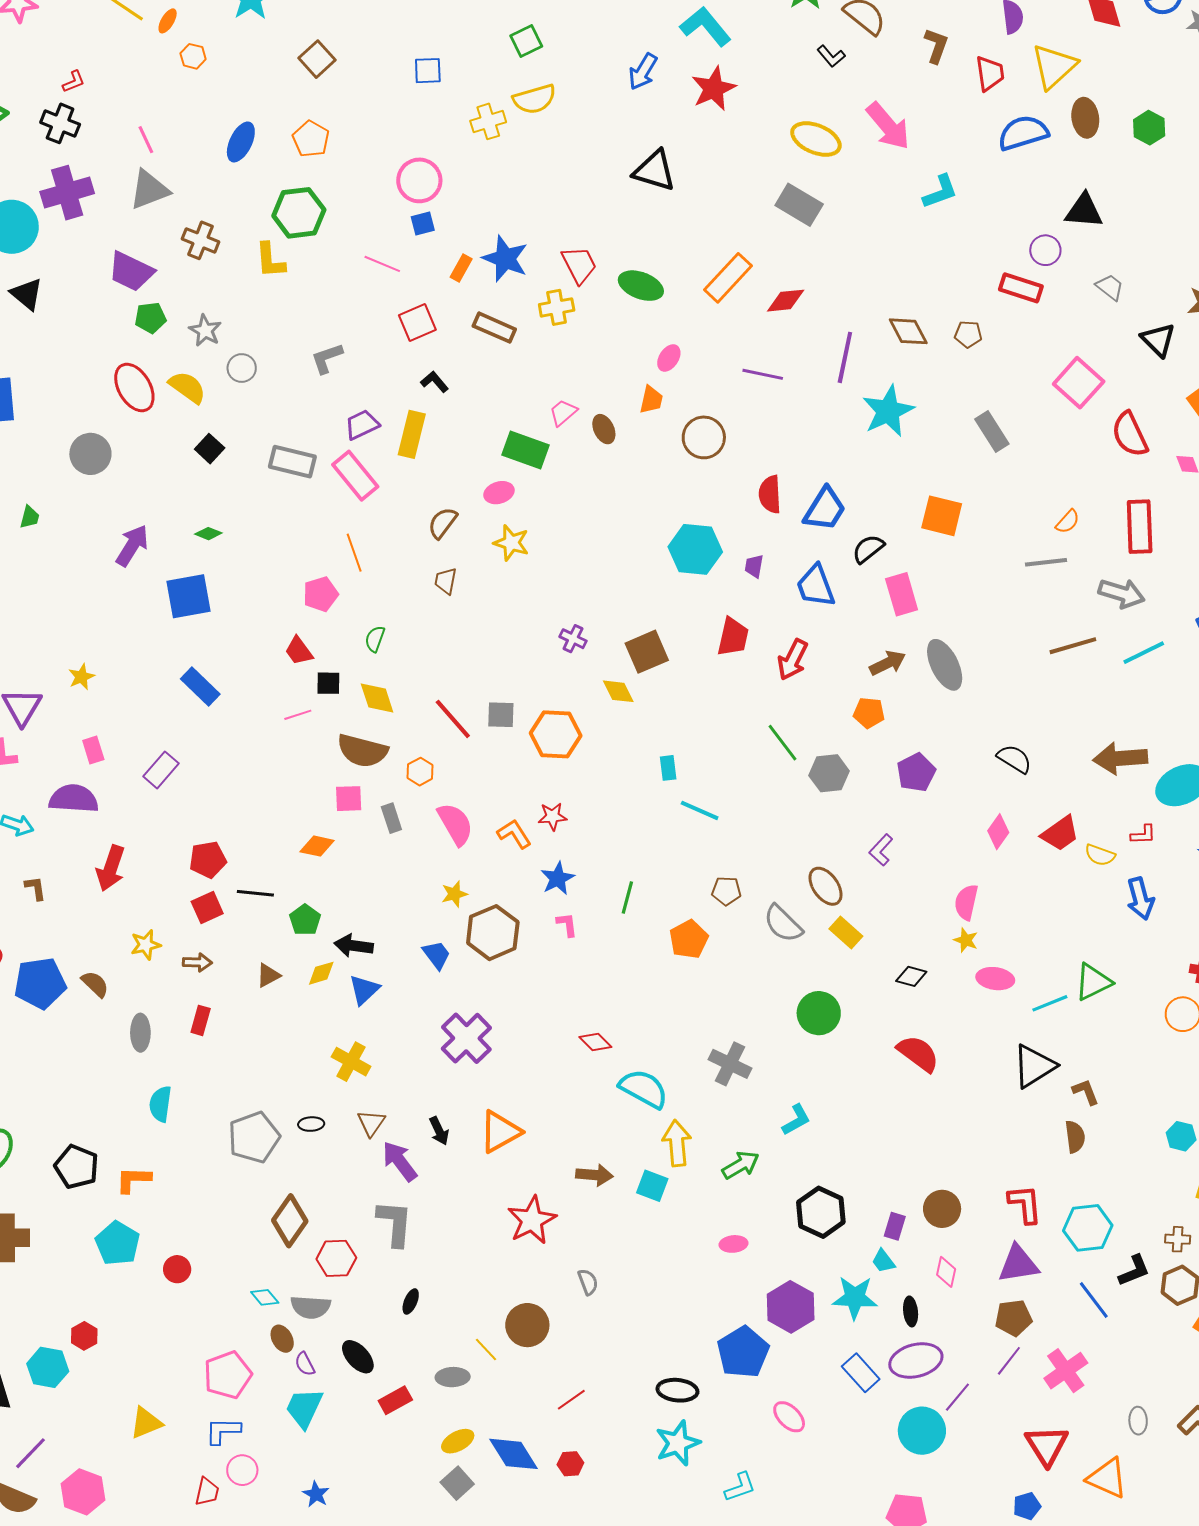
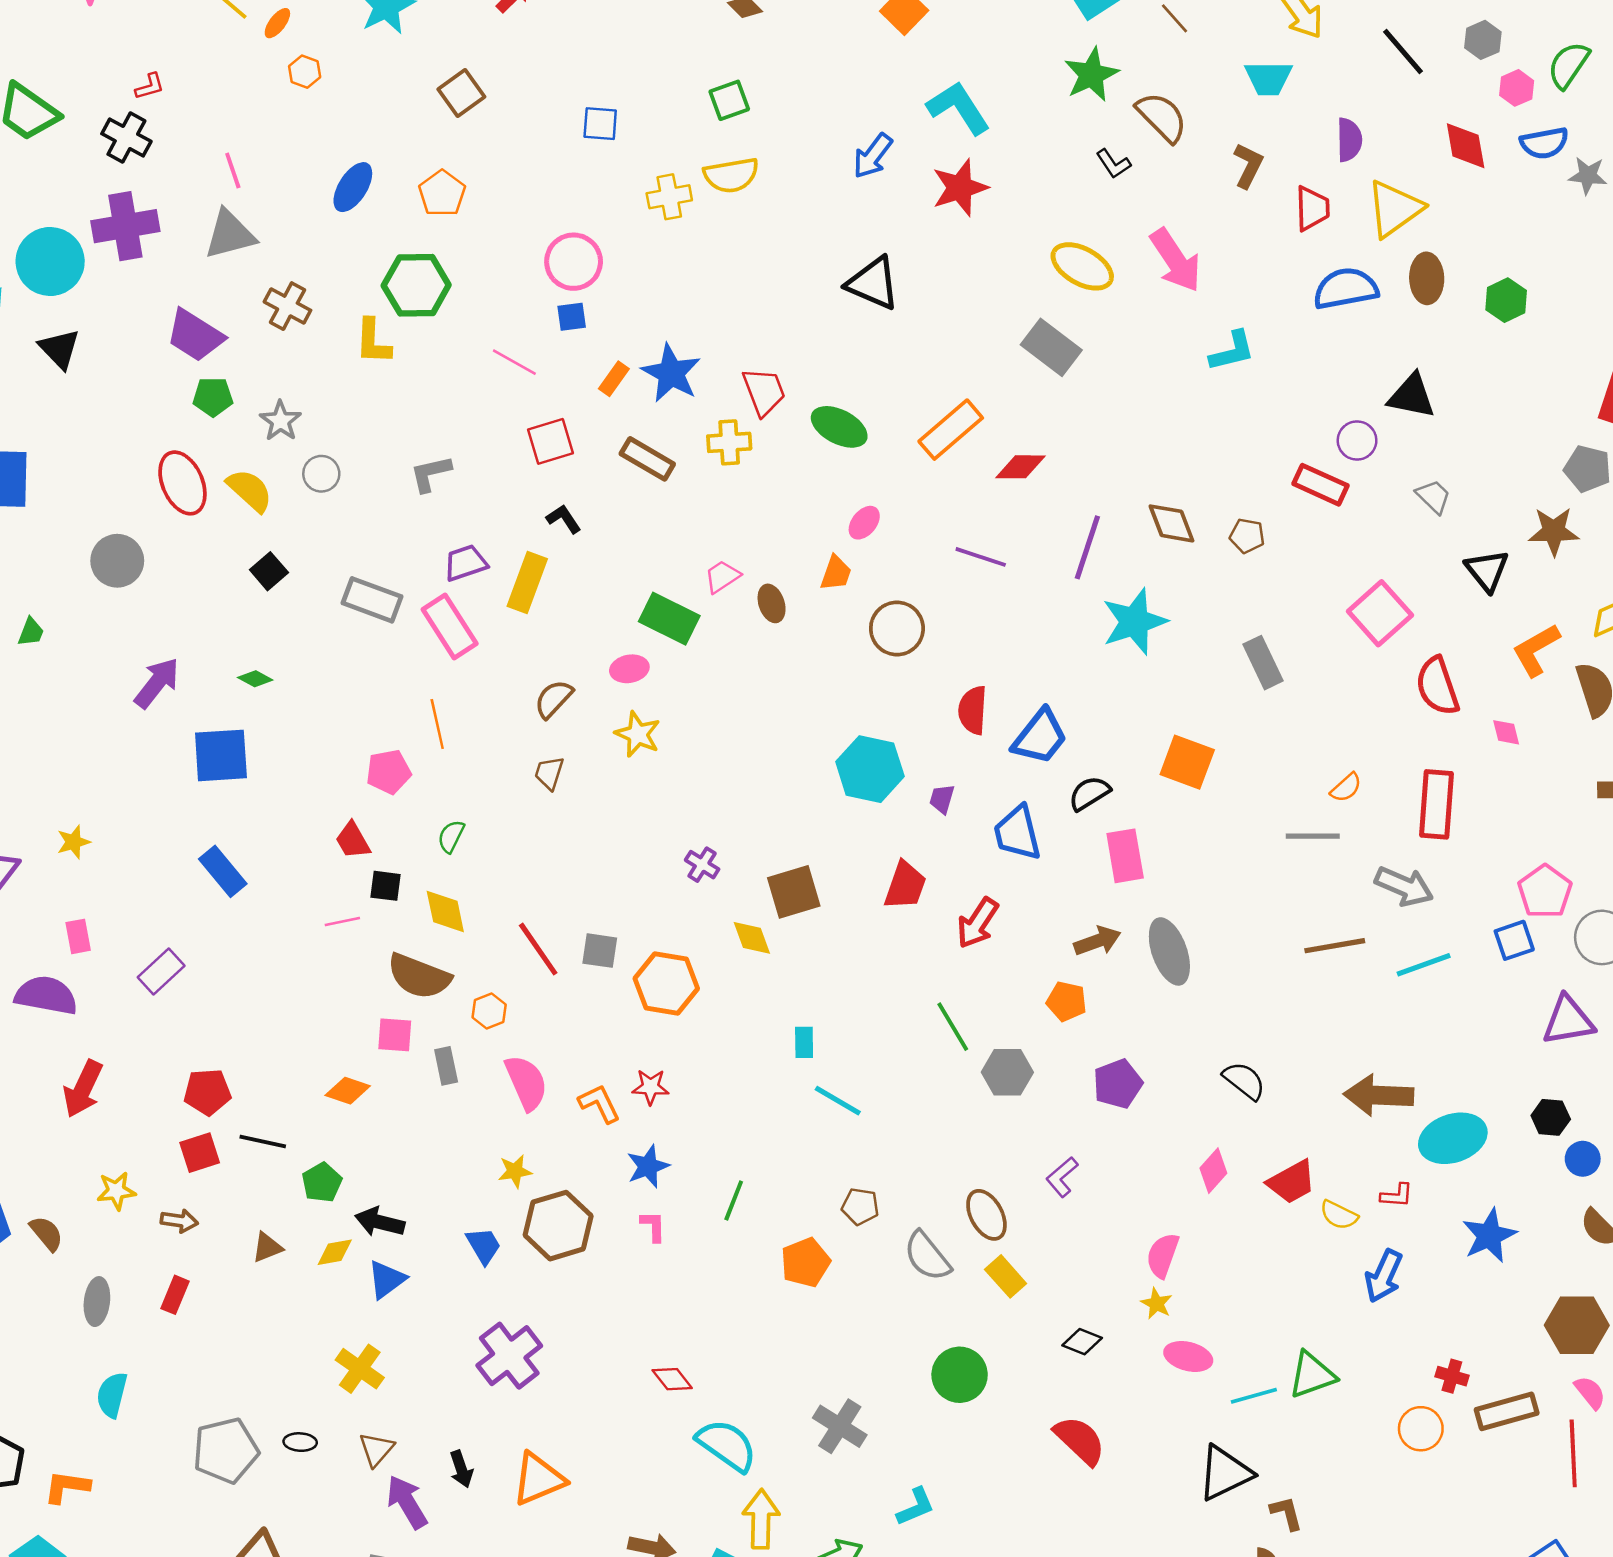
blue arrow: (1140, 899) -> (1384, 1276), turned 33

